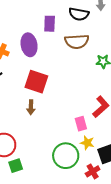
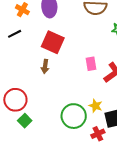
pink rectangle: (81, 124) -> (91, 64), moved
green square: (16, 166) -> (25, 121), turned -32

